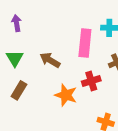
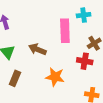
red cross: (91, 81) -> (85, 61), moved, turned 35

